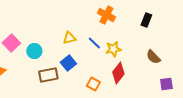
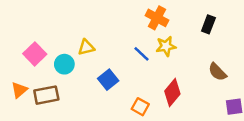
yellow triangle: (69, 38) -> (86, 47), moved
yellow star: (113, 49) -> (166, 46), moved
brown rectangle: (48, 75) -> (46, 95), moved

